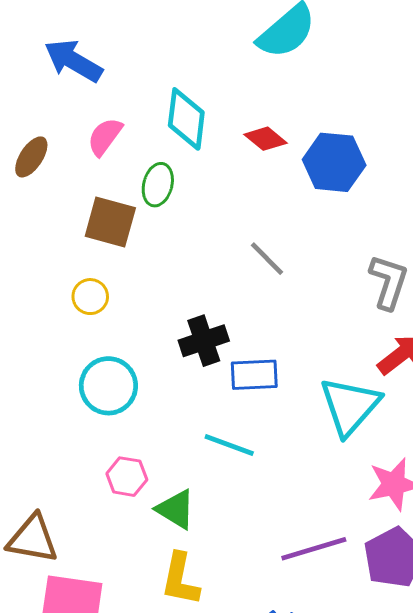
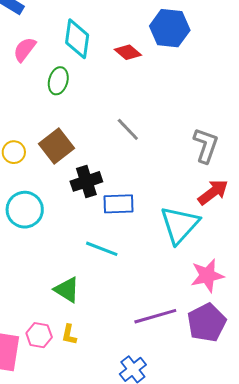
blue hexagon: (334, 162) -> (170, 28), moved
brown square: (110, 222) -> (57, 146), moved, turned 36
pink hexagon: (127, 477) -> (39, 335), moved
yellow L-shape: (180, 579) -> (69, 335), size x0.6

